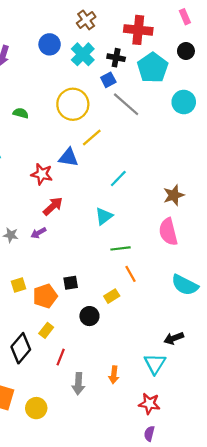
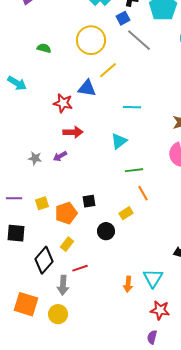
cyan line: (118, 179) -> (132, 107), turned 48
red arrow: (53, 206) -> (73, 132), turned 42
red line: (61, 357) -> (80, 268), turned 49
cyan triangle: (155, 364) -> (153, 278), moved
gray arrow: (78, 384) -> (63, 285), moved
purple semicircle: (149, 434) -> (152, 337), moved

